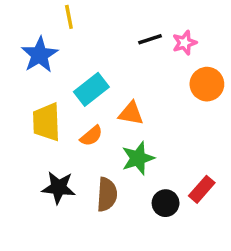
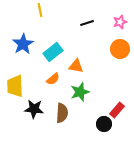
pink star: (184, 43) -> (120, 22), moved
blue star: (40, 55) -> (23, 44), moved
yellow trapezoid: (47, 122) -> (15, 86), moved
black circle: (166, 203) -> (104, 124), moved

